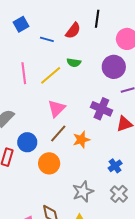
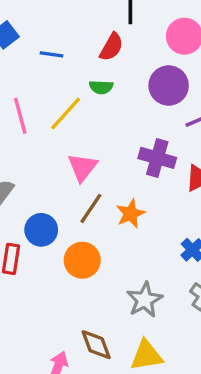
red semicircle: (73, 31) -> (111, 47), moved

